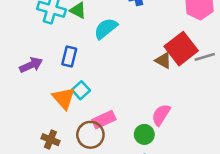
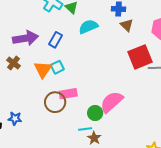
brown triangle: (163, 61) -> (127, 25), moved
purple arrow: (31, 65) -> (25, 38), size x1.4
pink semicircle: (161, 115) -> (112, 102), size x1.4
brown cross: (50, 140) -> (13, 63), moved

